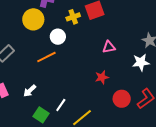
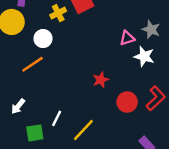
pink triangle: (109, 47) -> (127, 38), moved
white star: (141, 62) -> (144, 56), turned 30
green square: (41, 115) -> (35, 133), turned -35

